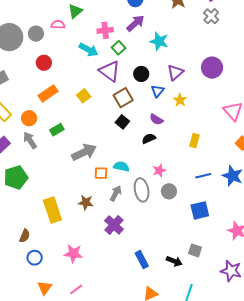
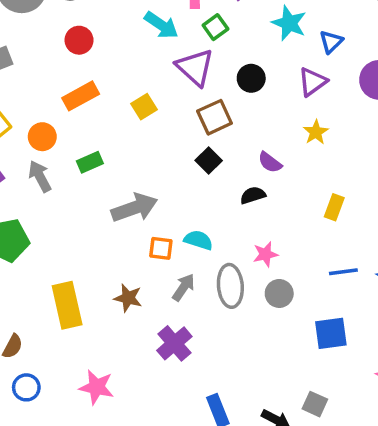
blue triangle: (158, 91) -> (331, 42), moved

